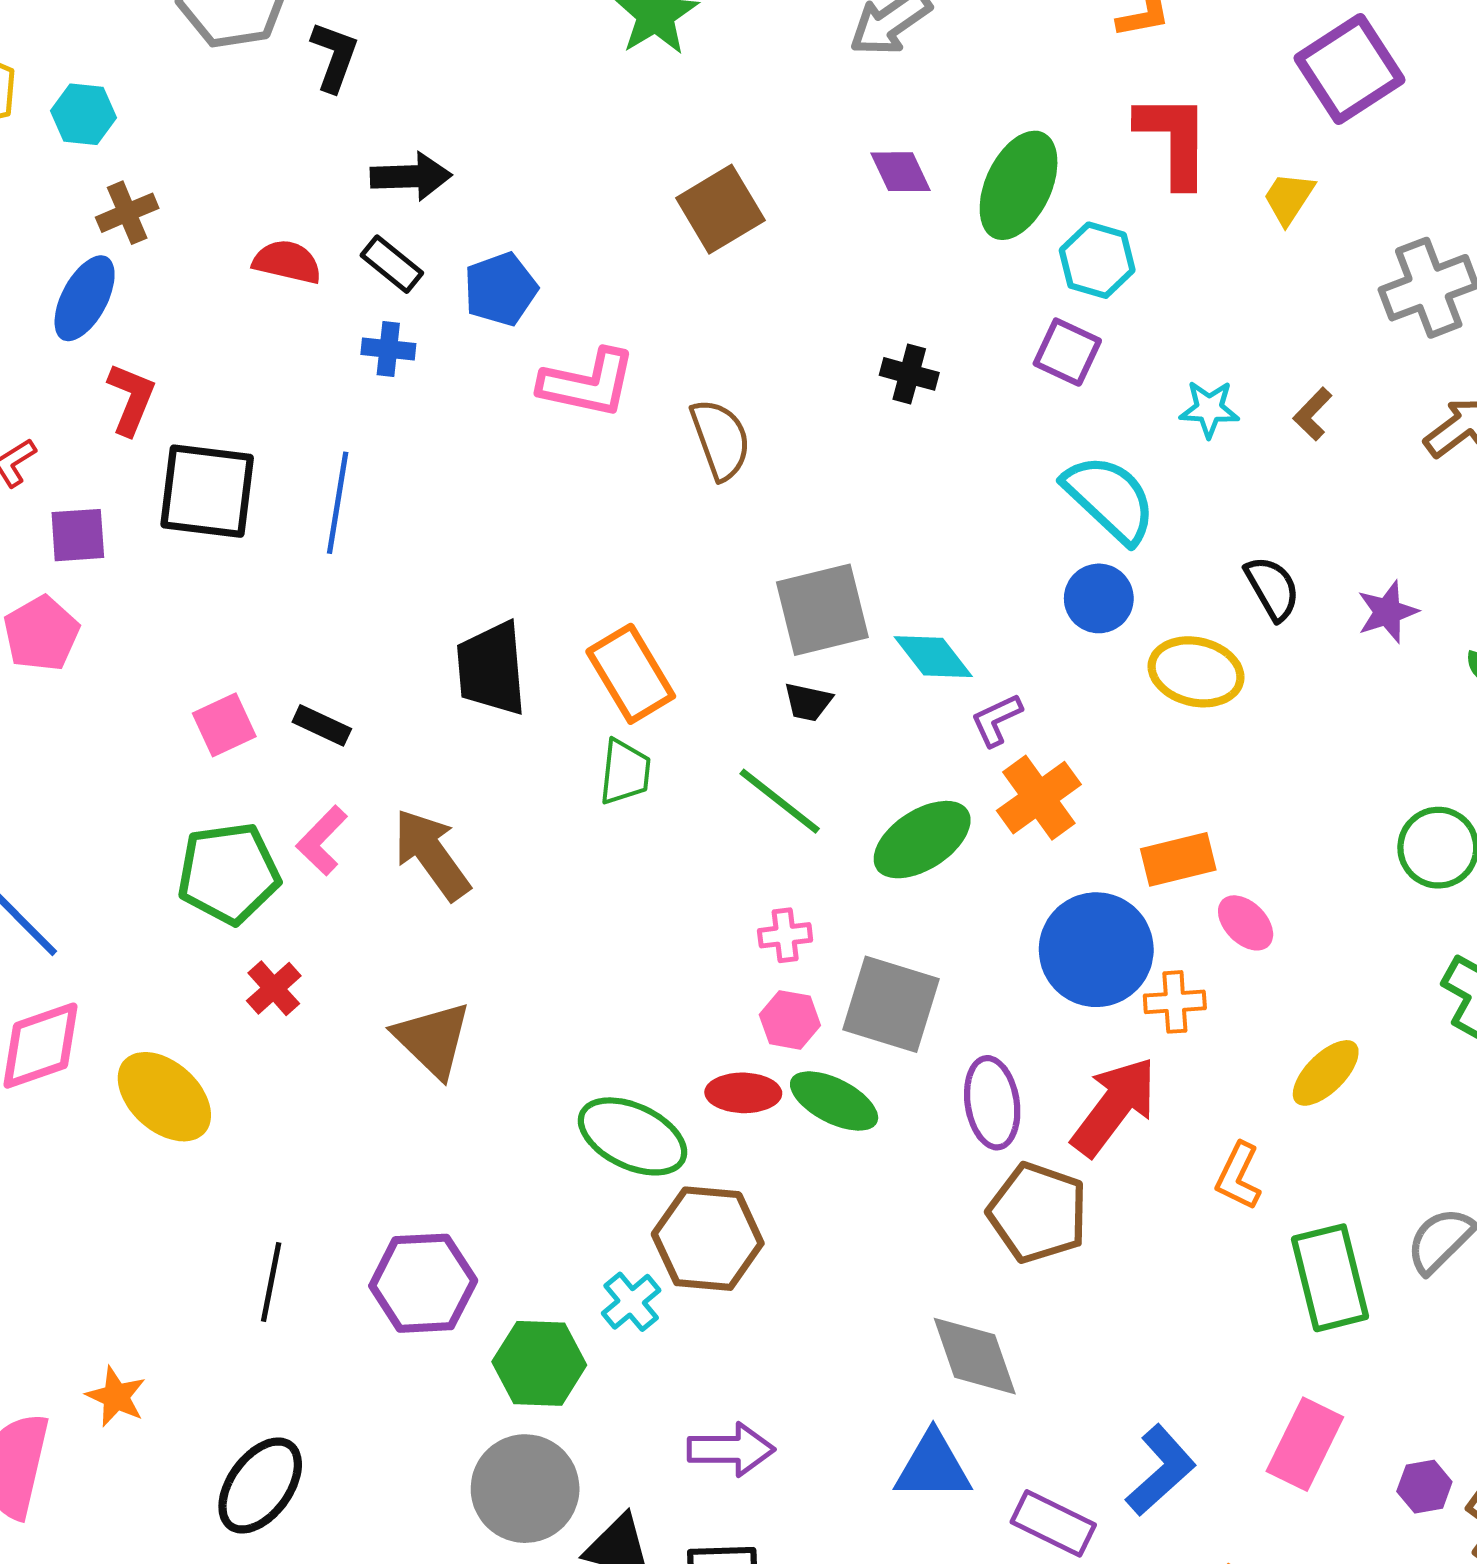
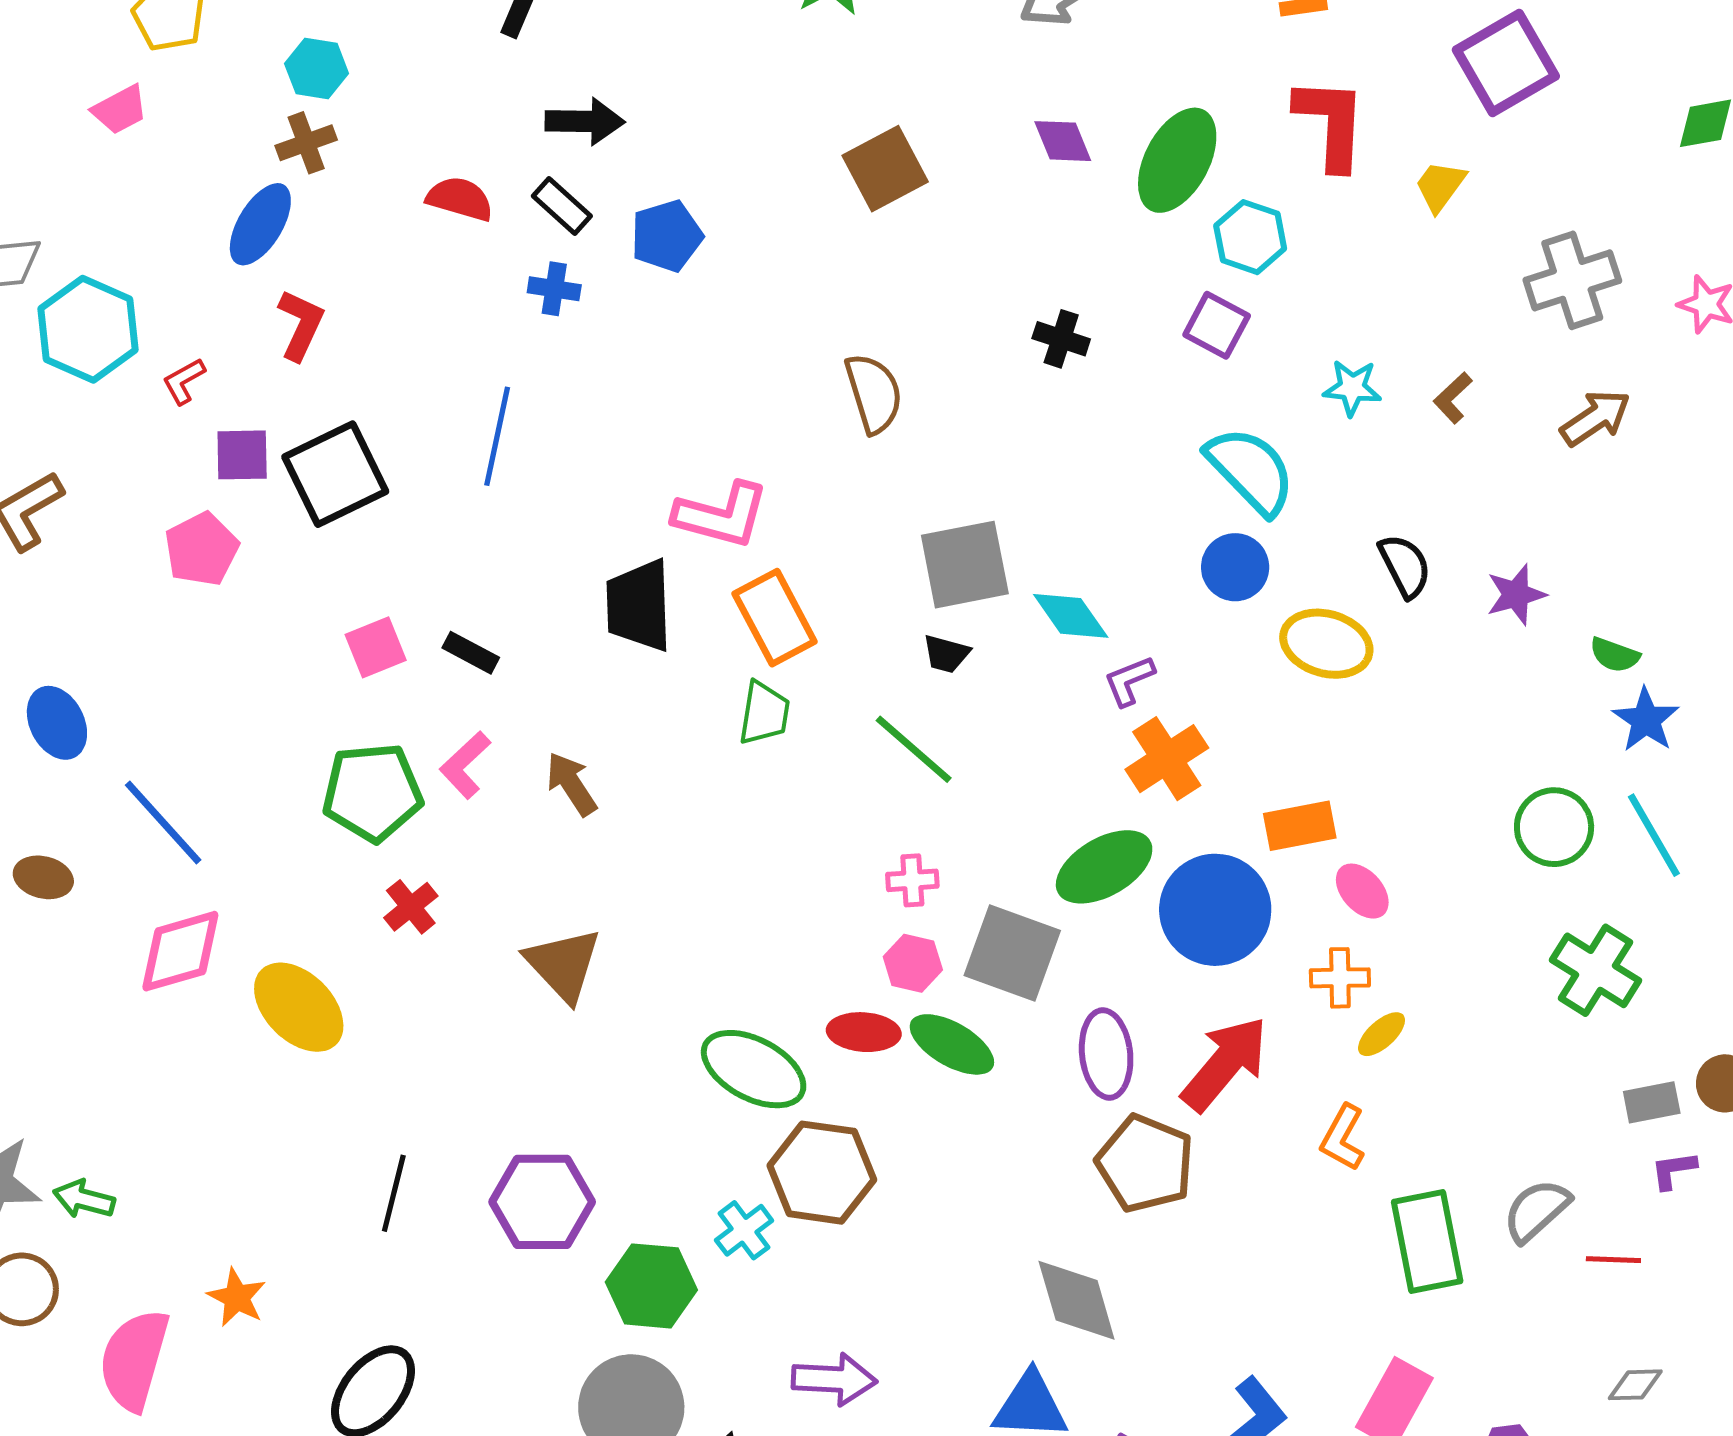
cyan hexagon: (84, 114) -> (317, 69), moved
pink L-shape: (588, 383) -> (721, 515), moved
black square: (207, 491) -> (335, 474), moved, turned -36
green ellipse: (922, 840) -> (1104, 867), moved
brown arrow: (432, 854) -> (571, 784), size x0.7
orange cross: (1175, 1002) -> (1340, 978), moved
yellow ellipse: (1326, 1073) -> (1382, 1034), moved, size x0.7

